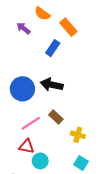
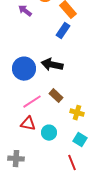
blue rectangle: (53, 48) -> (63, 31), moved
cyan circle: (40, 161) -> (49, 133), moved

